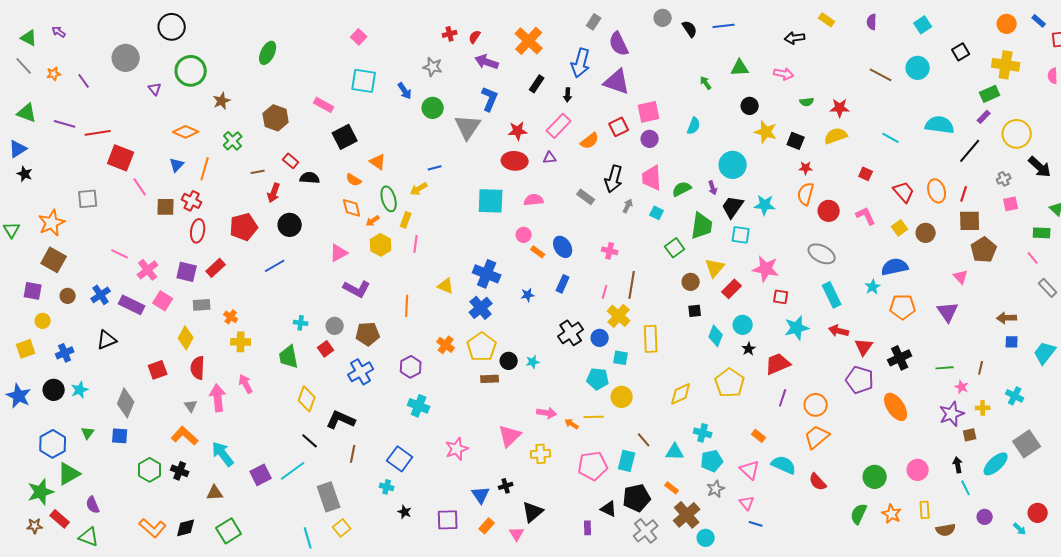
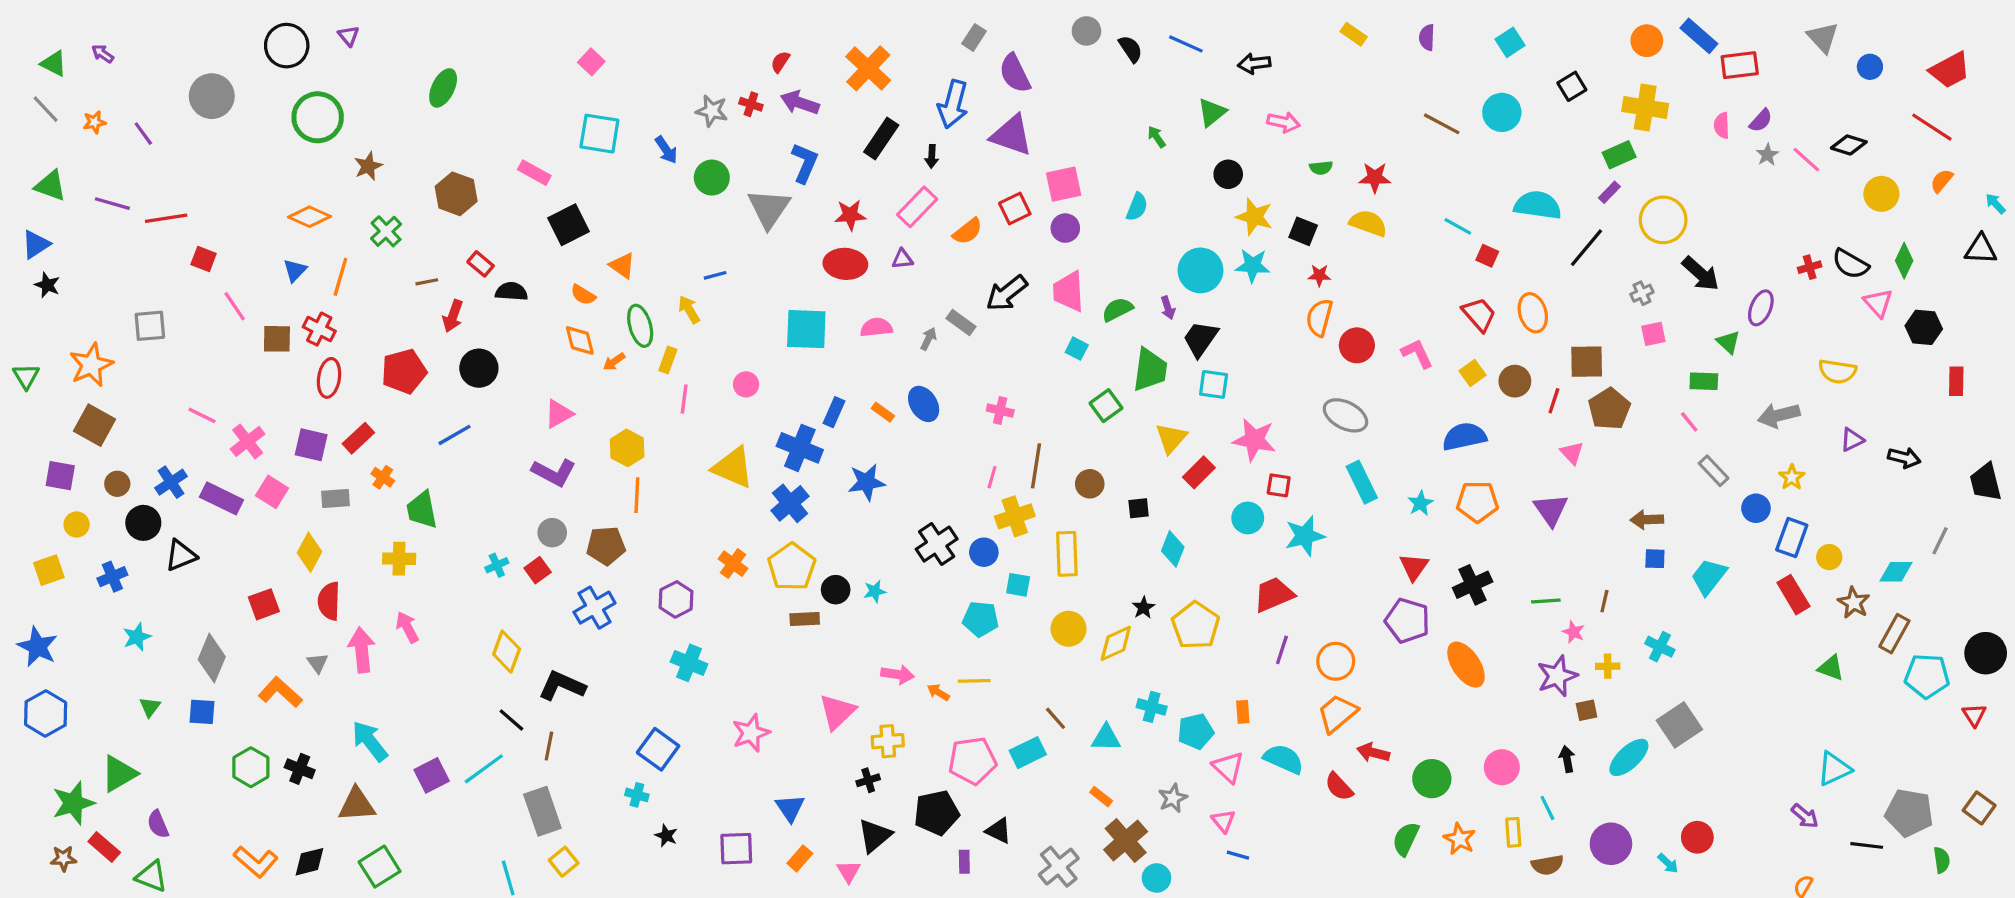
blue rectangle: (1039, 21) -> (1699, 36), size x1.6
blue line: (724, 26) -> (1186, 44), turned 30
red cross: (450, 34) -> (751, 104), moved, turned 32
black arrow: (795, 38) -> (1254, 64), moved
green triangle: (740, 68) -> (1212, 112), turned -36
black rectangle: (537, 84) -> (881, 138), size x1.4
purple triangle: (155, 89) -> (349, 36), moved
yellow semicircle: (836, 136) -> (1368, 223), turned 40
red square: (121, 158) -> (204, 259), size x0.6
red square: (866, 174) -> (1487, 256), moved
black arrow: (614, 179) -> (1007, 293), turned 36
yellow arrow: (419, 189) -> (689, 309), turned 90
red line: (964, 194) -> (1554, 401), moved
cyan star: (765, 205) -> (1253, 266), moved
gray arrow: (628, 206) -> (928, 339), moved
pink circle: (524, 235) -> (746, 384), moved
yellow hexagon: (381, 245) -> (627, 448), moved
brown circle: (691, 282) -> (1090, 484), moved
blue rectangle: (563, 284) -> (834, 412), moved
yellow triangle: (446, 286) -> (733, 467), size x1.6
cyan star: (873, 287) -> (1420, 503), moved
purple L-shape: (357, 289) -> (554, 472), moved
blue star: (528, 295) -> (867, 482), size x1.6
orange line: (407, 306) -> (637, 495), moved
yellow cross: (619, 316) -> (1015, 516), turned 30
orange cross: (231, 317) -> (383, 477), moved
cyan cross: (301, 323) -> (497, 565), moved, turned -32
cyan circle: (743, 325) -> (1248, 518), moved
red arrow: (839, 331) -> (1373, 753), moved
black star: (749, 349) -> (1143, 608), moved
green trapezoid: (289, 357) -> (422, 510), moved
black circle: (54, 390) -> (143, 523), moved
yellow circle: (622, 397) -> (1069, 629), moved
orange L-shape: (185, 436) -> (280, 692), moved
orange rectangle: (759, 436) -> (1243, 712), turned 48
blue hexagon: (53, 444) -> (46, 713), moved
brown line: (353, 454) -> (549, 746), moved
cyan rectangle: (627, 461) -> (1028, 753), turned 50
cyan pentagon: (712, 461) -> (1196, 731), moved
black cross: (506, 486) -> (868, 780), moved
cyan line: (966, 488) -> (1547, 808), moved
brown triangle: (215, 493) -> (357, 805), size x1.4
black pentagon: (637, 498) -> (937, 813), moved
purple circle: (985, 517) -> (1611, 844), size x1.6

